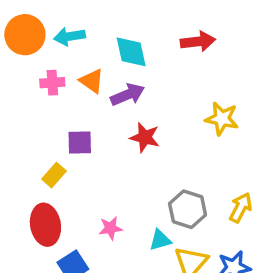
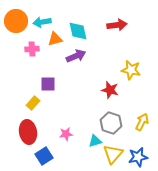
orange triangle: (92, 81) -> (55, 39), moved, turned -49
red star: (145, 137) -> (110, 90), moved

